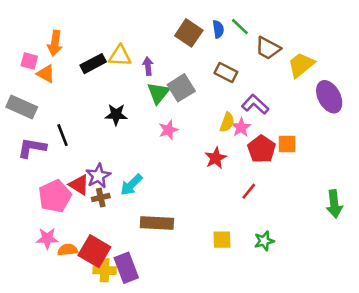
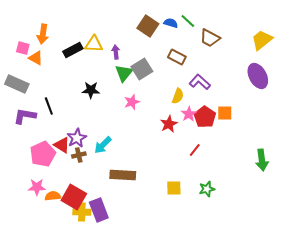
blue semicircle: (218, 29) -> (171, 23), turned -64
yellow trapezoid: (301, 65) -> (262, 40), moved
pink star: (241, 127) -> (189, 114), moved

